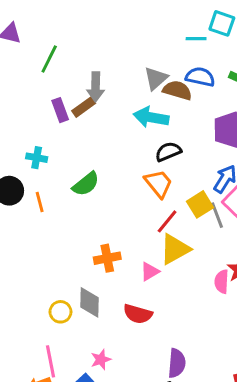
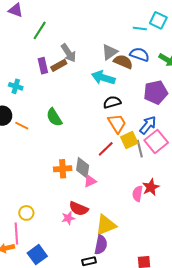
gray arrow: (96, 87) -> (69, 53), turned -42
cyan cross: (37, 158) -> (16, 86), moved
orange trapezoid: (159, 183) -> (117, 123), moved
green semicircle: (86, 184) -> (54, 117), turned 90
orange line: (40, 202) -> (22, 126), turned -56
yellow triangle: (175, 249) -> (106, 225), moved
gray diamond: (90, 302) -> (83, 168), moved
yellow circle: (60, 312) -> (26, 213), moved
pink star: (101, 359) -> (68, 218), moved

